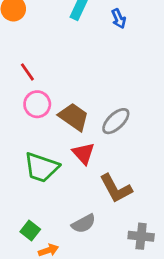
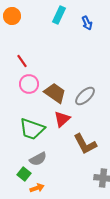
red triangle: (84, 153) -> (62, 119), turned 30
gray semicircle: (84, 224) -> (38, 159), moved

